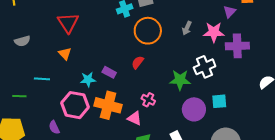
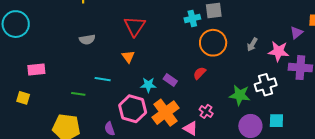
orange cross: (108, 105) -> (165, 113), turned 32

